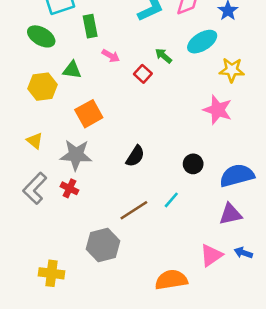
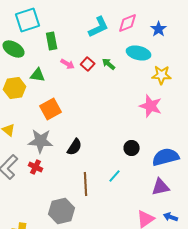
cyan ellipse: (202, 42) -> (139, 53), turned 45
red square: (143, 74) -> (88, 64), moved
black semicircle: (135, 156) -> (75, 147), moved
brown line: (134, 210) -> (86, 184), turned -60

